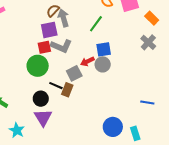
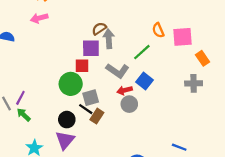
gray cross: (148, 42) -> (194, 83), turned 35
gray L-shape: (61, 46) -> (117, 71), moved
blue square: (104, 49) -> (145, 81), turned 35
gray circle: (103, 64) -> (129, 104), moved
gray square: (74, 73) -> (91, 98), moved

